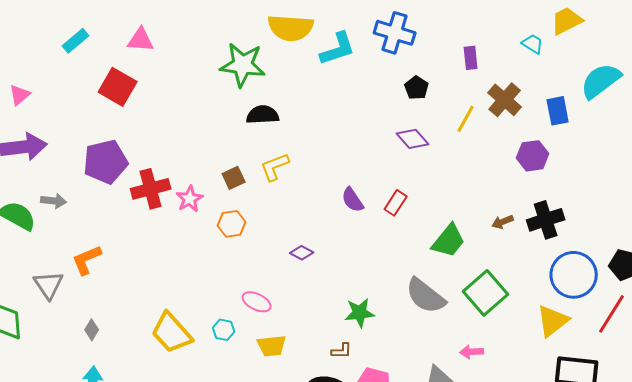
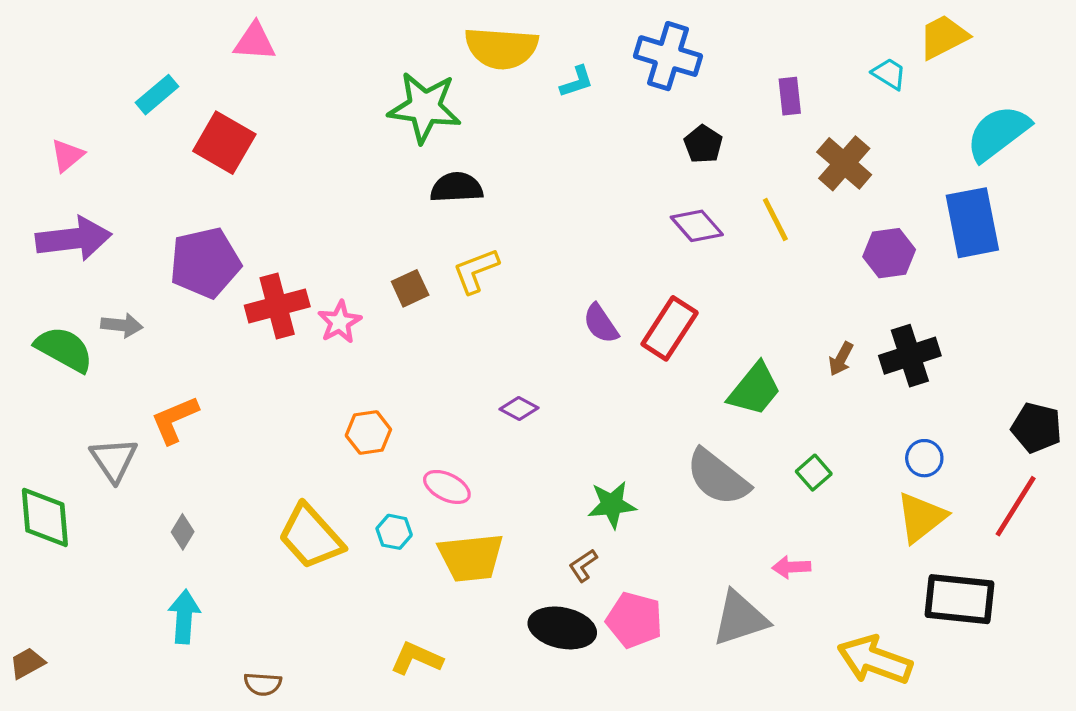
pink triangle: (141, 40) -> (255, 42), moved
cyan rectangle: (76, 41) -> (157, 95), moved
cyan L-shape: (338, 49) -> (577, 82), size x0.6
blue rectangle: (558, 111) -> (972, 223), moved, size x1.5
yellow line: (466, 119) -> (775, 219), moved, turned -56
red rectangle: (396, 203) -> (670, 328), size x1.5
brown arrow: (503, 222) -> (841, 359), turned -40
orange hexagon: (232, 224) -> (368, 433), moved
blue circle: (574, 275) -> (924, 458), moved, size x0.5
green square: (486, 293) -> (814, 473), size x0.5
yellow trapezoid: (272, 346) -> (471, 557), size x1.4
brown L-shape: (342, 351) -> (583, 565), turned 145

